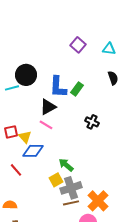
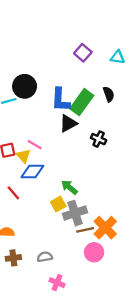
black semicircle: (113, 78) -> (109, 94), moved
green rectangle: (77, 89) -> (82, 102), size x1.6
black triangle: (48, 107) -> (68, 123), moved
pink line: (46, 125) -> (35, 145), moved
brown line: (71, 203) -> (85, 230), moved

